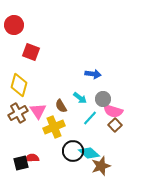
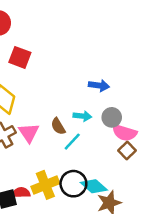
cyan arrow: (80, 98) -> (82, 116), turned -32
cyan line: (90, 118) -> (72, 142), moved
yellow cross: (54, 127) -> (45, 185), moved

